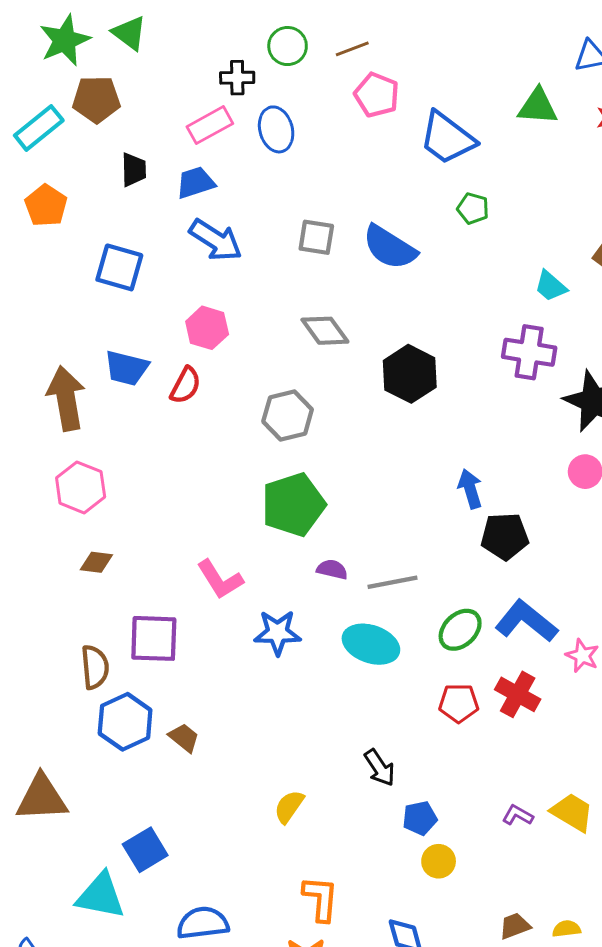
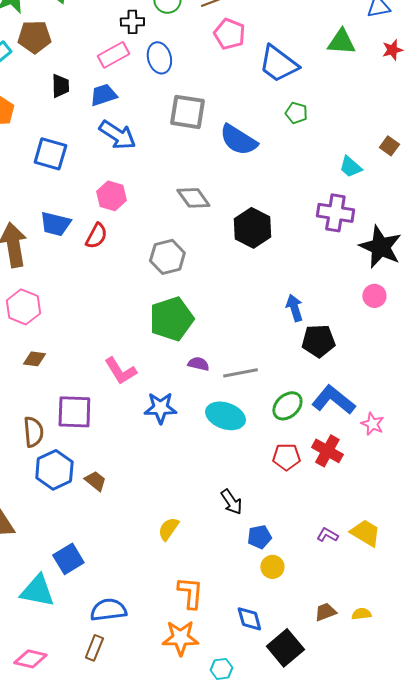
gray square: (316, 237) -> (187, 112), moved, size x1.4

